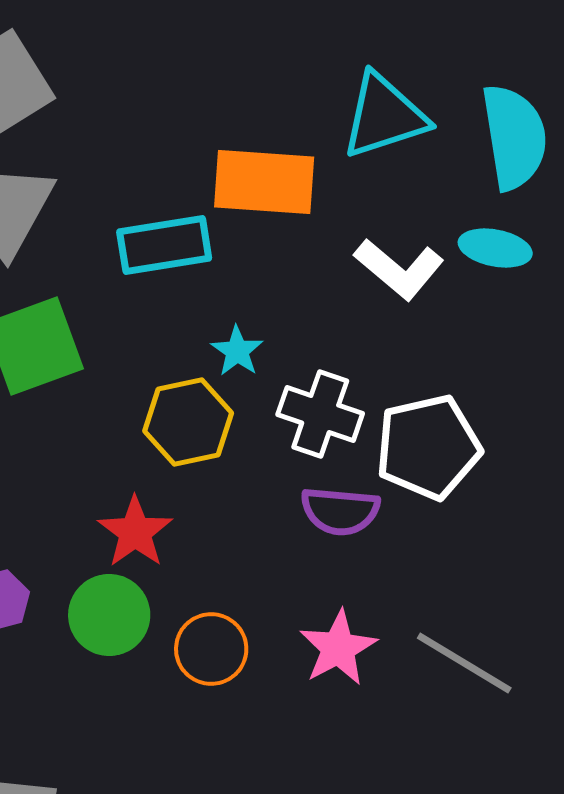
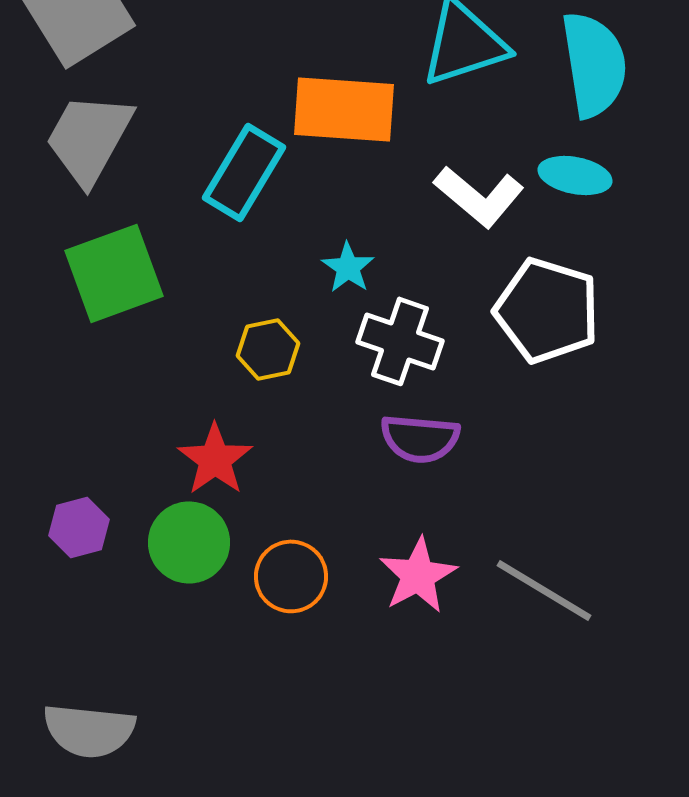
cyan rectangle: (164, 245) -> (244, 172), turned -50
cyan star: (237, 351) -> (348, 267), moved
yellow hexagon: (188, 422) -> (268, 349), size x0.7
white pentagon: (428, 447) -> (547, 310), moved, turned 30

